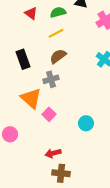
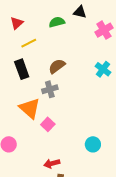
red triangle: (31, 13) -> (17, 23), moved, turned 40
yellow line: (56, 33) -> (29, 43), moved
cyan circle: (86, 123) -> (93, 144), moved

